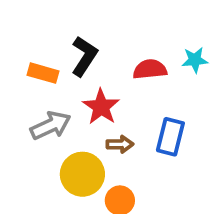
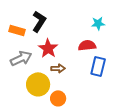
red semicircle: (150, 69) -> (87, 45), moved
blue rectangle: (170, 137) -> (98, 66), moved

